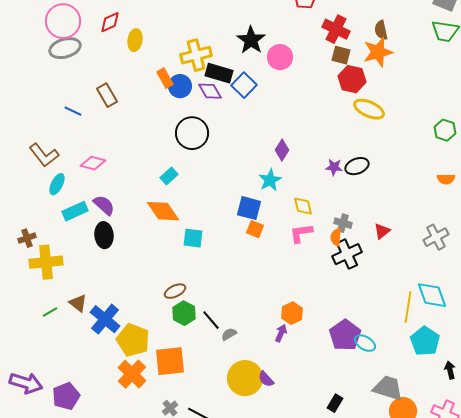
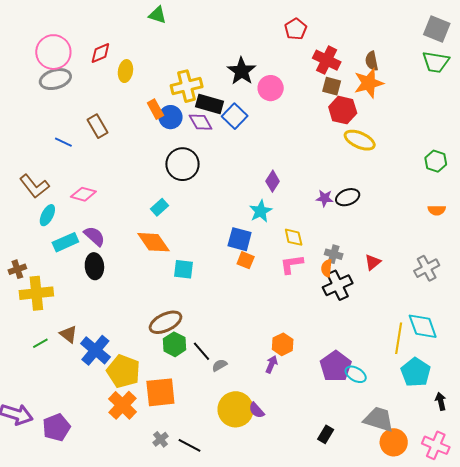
brown ellipse: (175, 291) -> (165, 322), size x1.5

